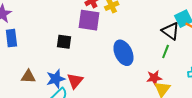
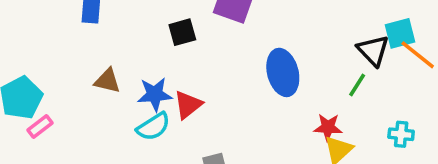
black square: (64, 42) -> (182, 32), turned -35

